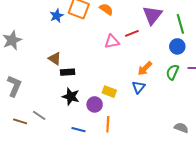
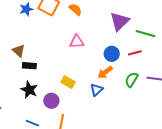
green line: (180, 24) -> (146, 34), turned -66
red line: (132, 33) -> (135, 53), moved
blue circle: (177, 46) -> (112, 54), moved
yellow rectangle: (109, 92) -> (68, 82), moved

